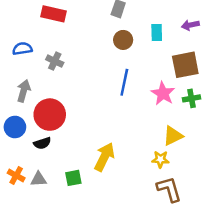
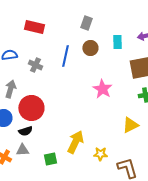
blue line: (124, 82) -> (65, 56), moved
pink star: (163, 93) -> (102, 89), moved
yellow star: (160, 159) -> (100, 154), moved
gray triangle: (39, 179) -> (22, 150), moved

